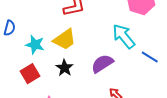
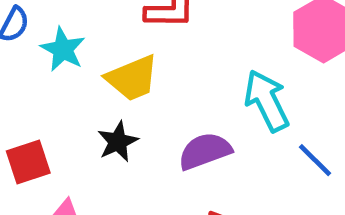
cyan star: (35, 45) -> (63, 49), moved
red square: (30, 74) -> (28, 162), moved

